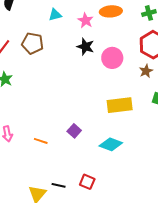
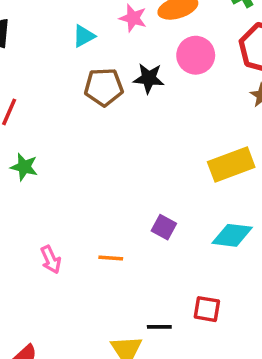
pink star: (86, 20) -> (133, 18), moved
brown pentagon: (32, 43) -> (104, 87), moved
pink circle: (112, 58) -> (196, 55), moved

